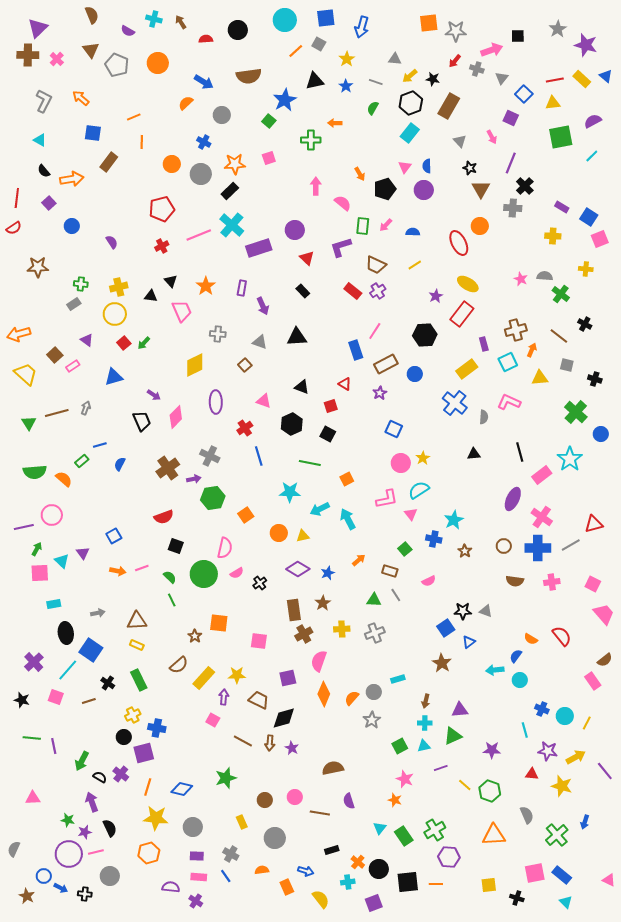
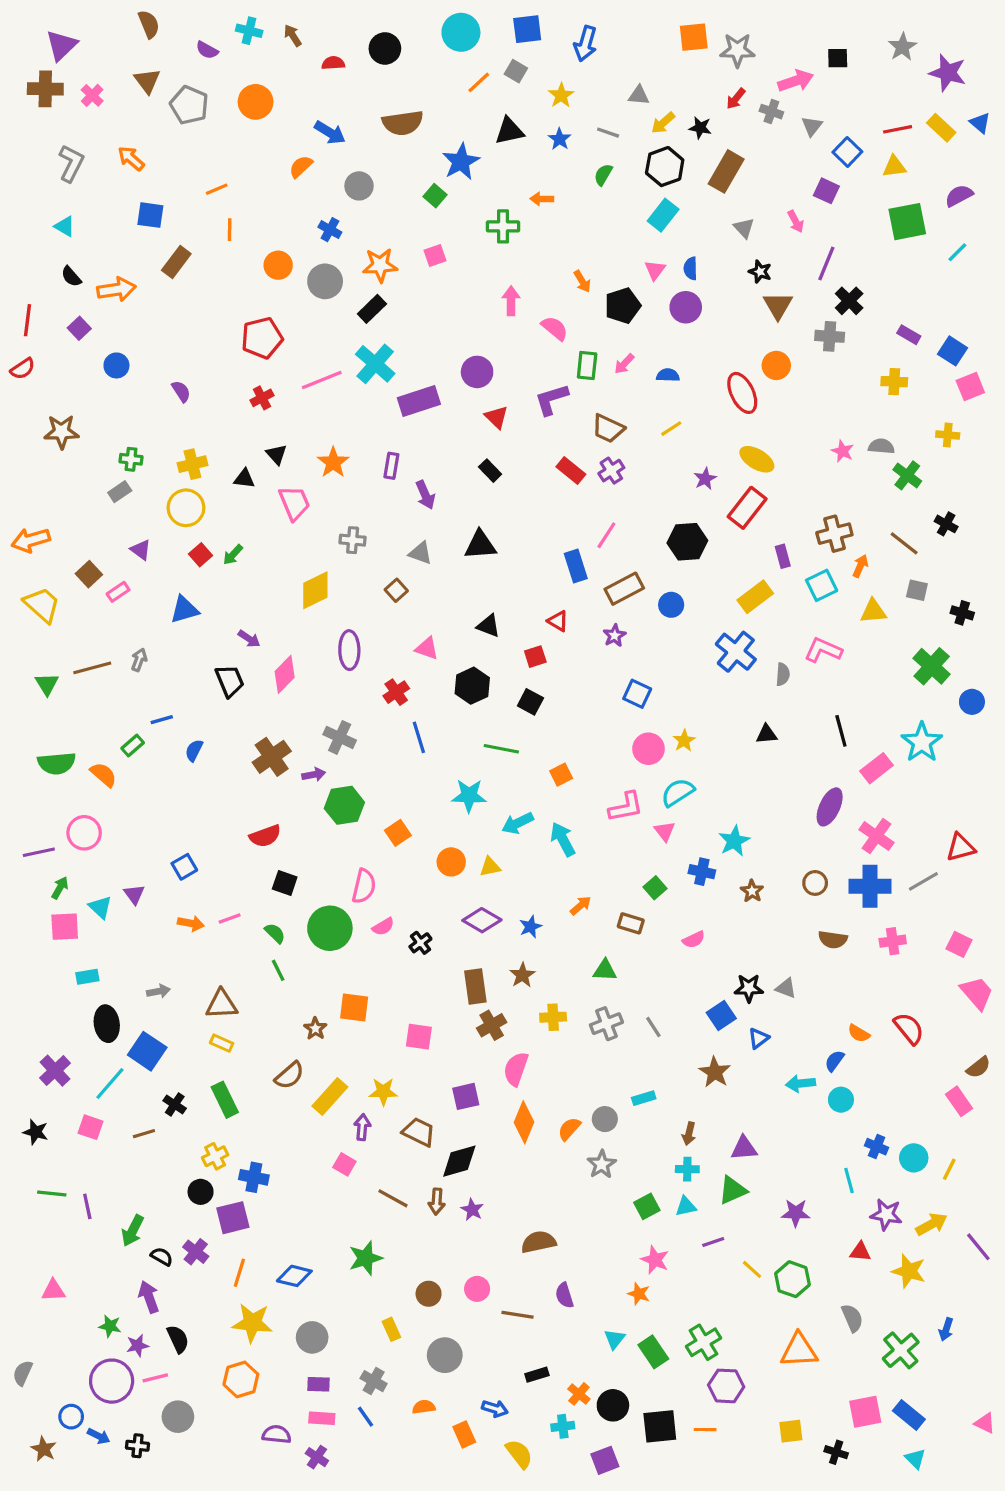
gray line: (396, 595) -> (653, 1027), moved

